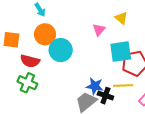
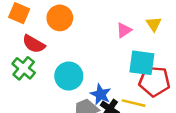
cyan circle: (61, 50) -> (69, 76), moved

